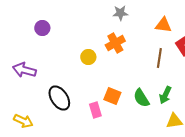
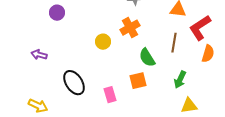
purple arrow: (24, 70) -> (39, 55), size x0.7
orange square: (112, 96) -> (138, 81), moved, turned -36
green semicircle: (141, 98) -> (147, 58), moved

